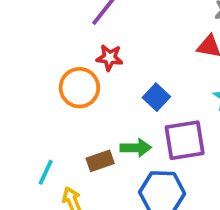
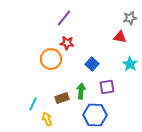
purple square: (185, 140) -> (107, 87), size x0.7
green arrow: (136, 148) -> (81, 91), turned -84

